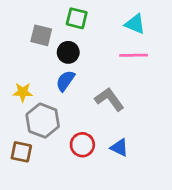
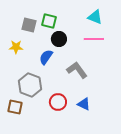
green square: (77, 18) -> (49, 21), moved
black circle: (68, 52) -> (59, 39), moved
yellow star: (23, 92) -> (16, 47), moved

